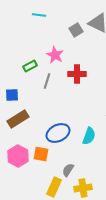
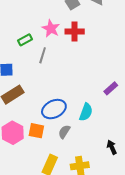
red cross: (77, 74) -> (75, 32), moved
gray semicircle: (68, 170) -> (64, 132), moved

